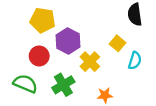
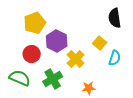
yellow pentagon: (43, 20) -> (35, 23), turned -30

